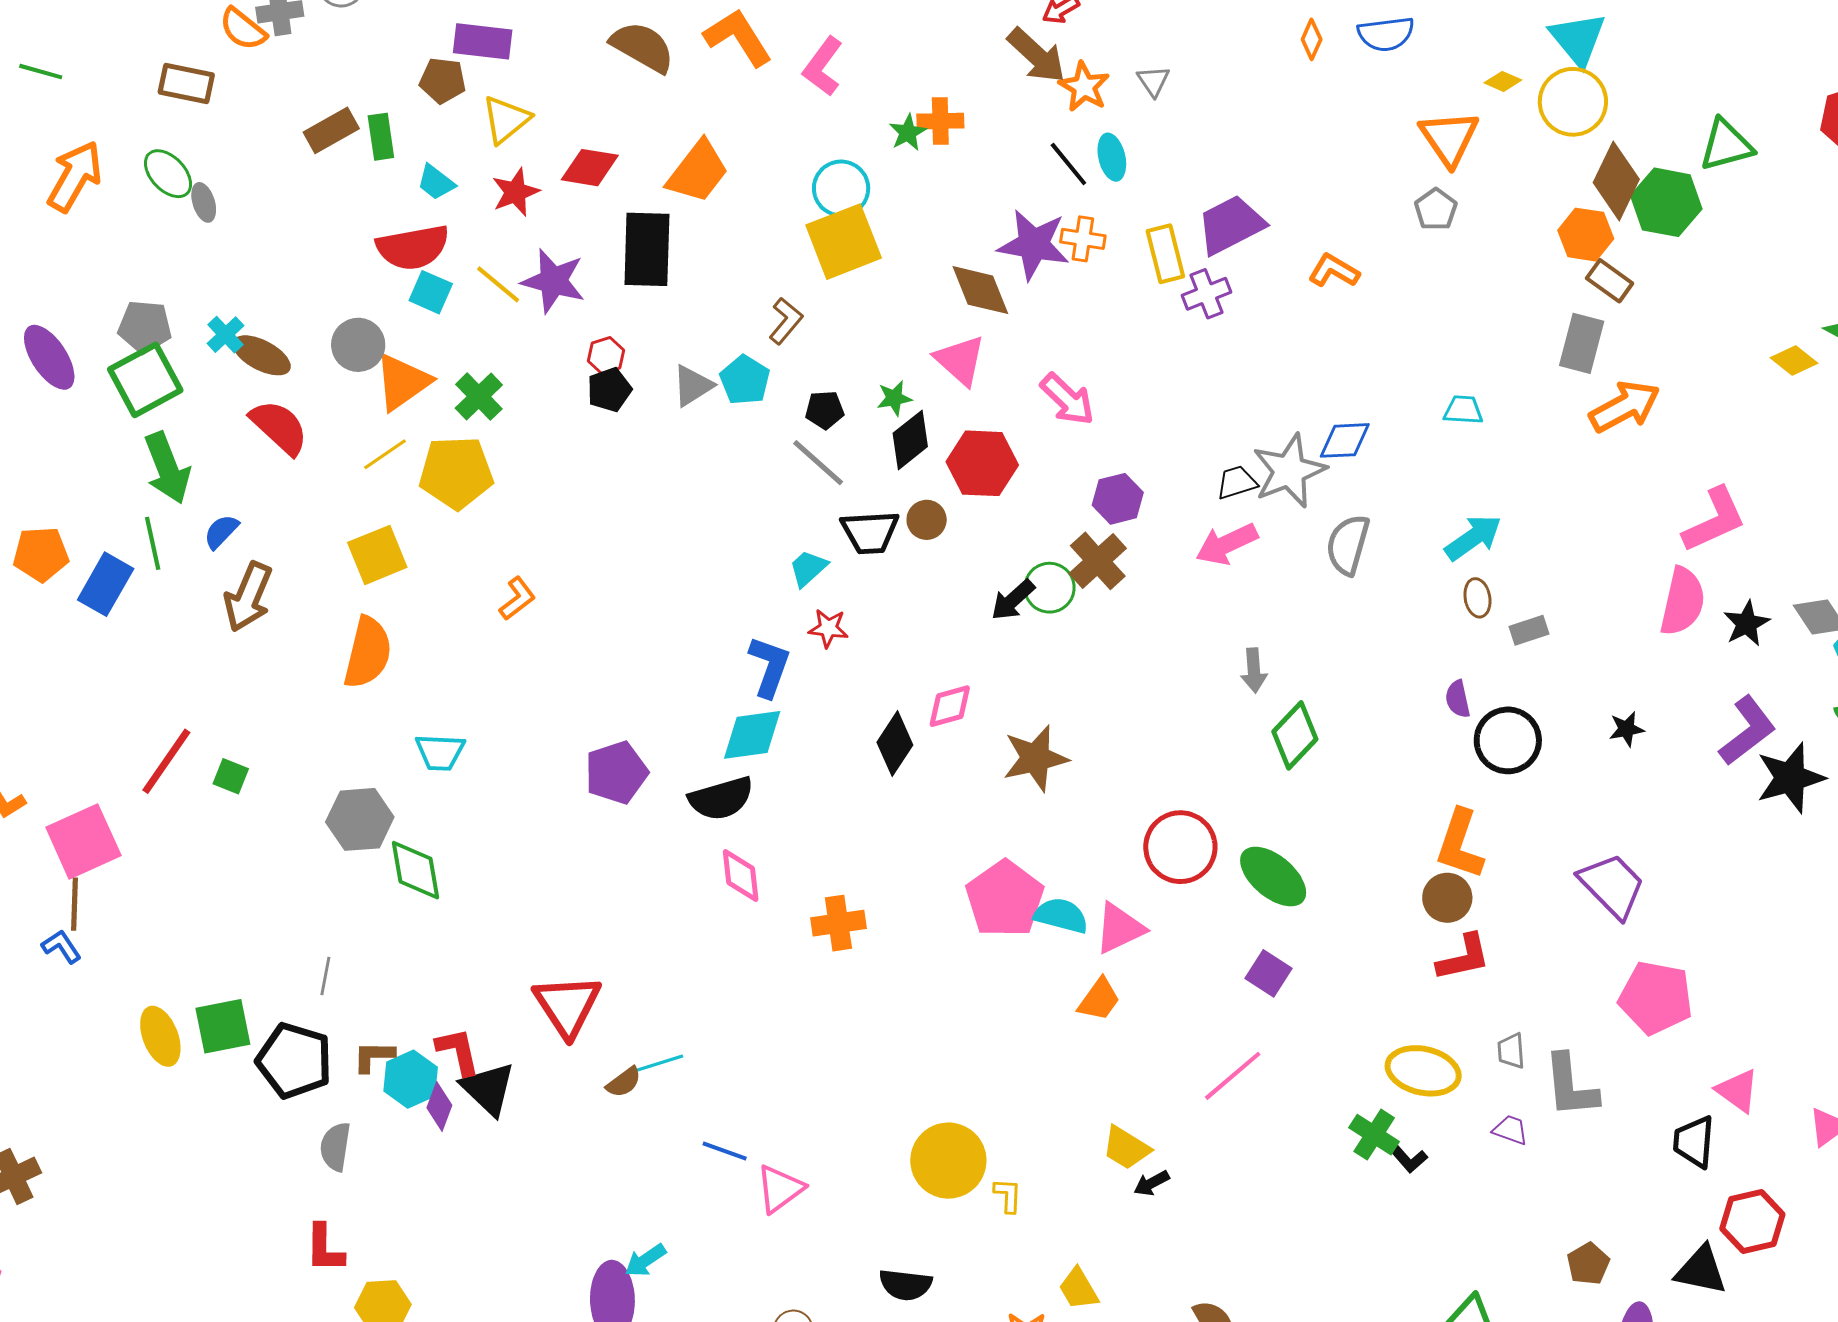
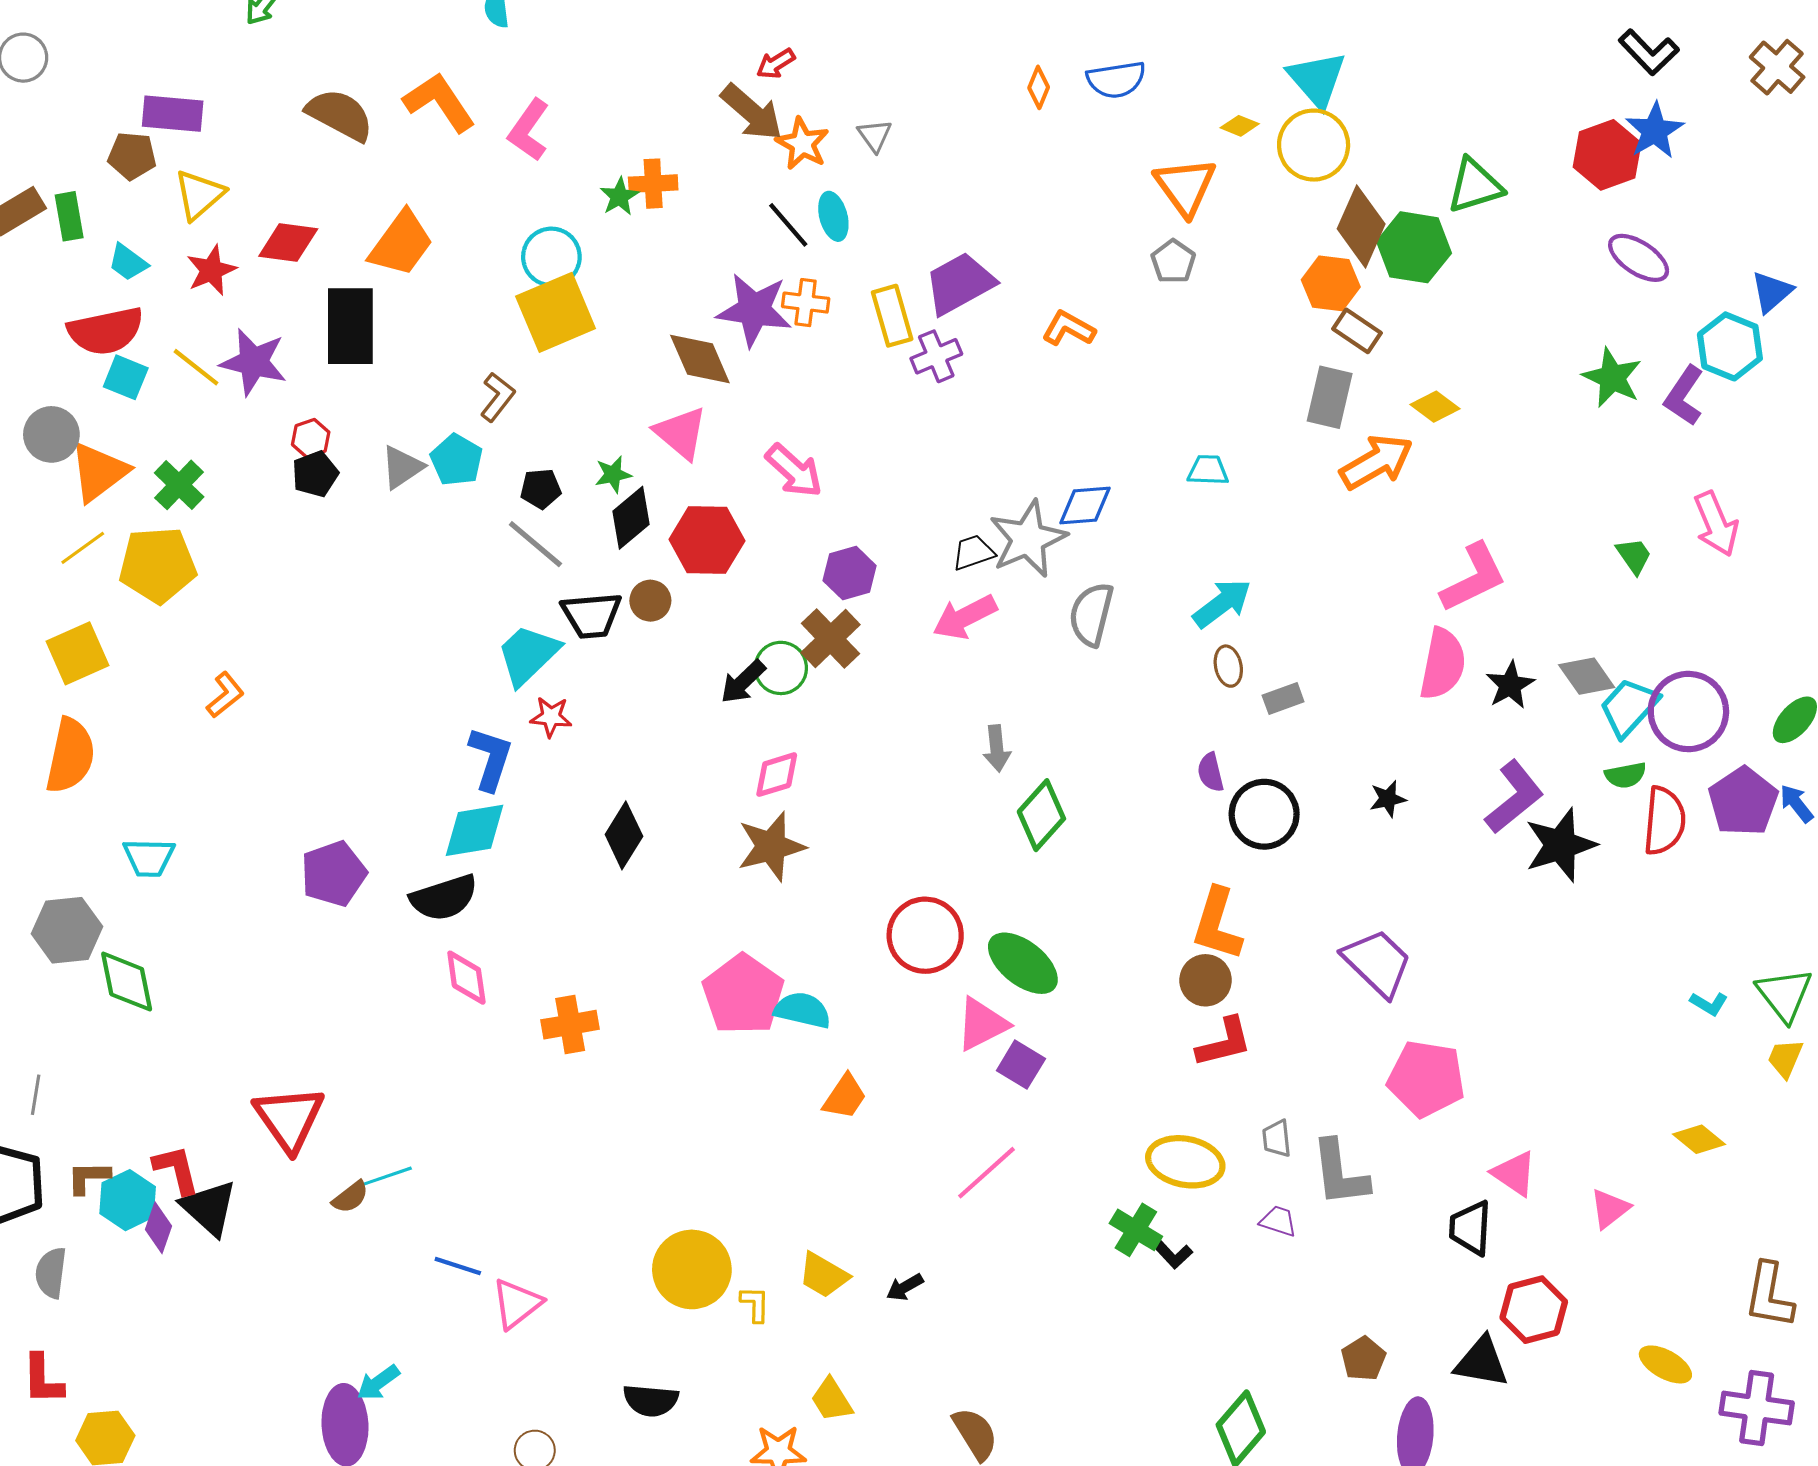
yellow diamond: (1794, 360) -> (1435, 407), moved
cyan trapezoid: (808, 568) -> (528, 655), size x1.6
pink diamond: (950, 706) -> (777, 775), moved
pink triangle: (1120, 928) -> (982, 1024), moved
yellow trapezoid: (1126, 1148) -> (824, 1275), moved

